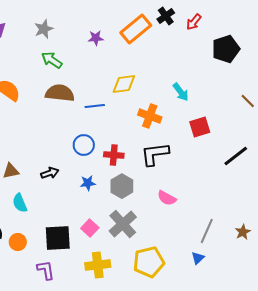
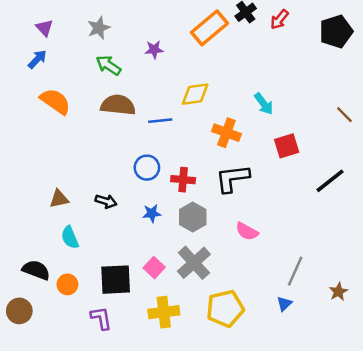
purple star: (96, 38) -> (154, 50), moved
black pentagon: (226, 49) -> (336, 31), moved
black arrow: (50, 173) -> (106, 201), turned 36
brown star: (243, 232) -> (338, 292), moved

